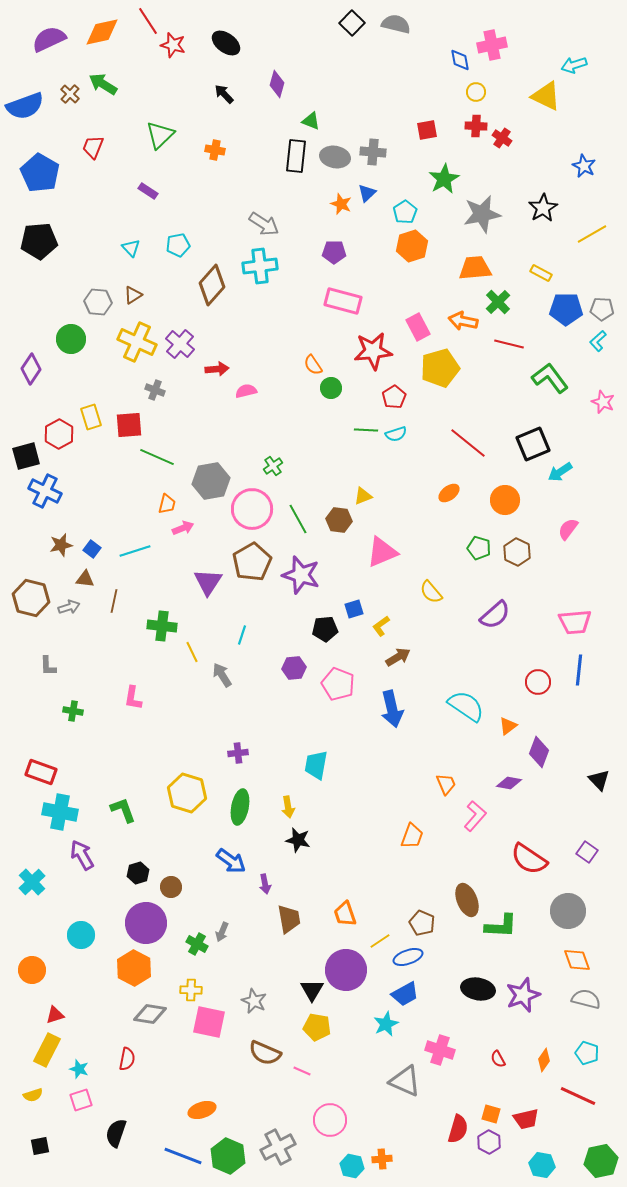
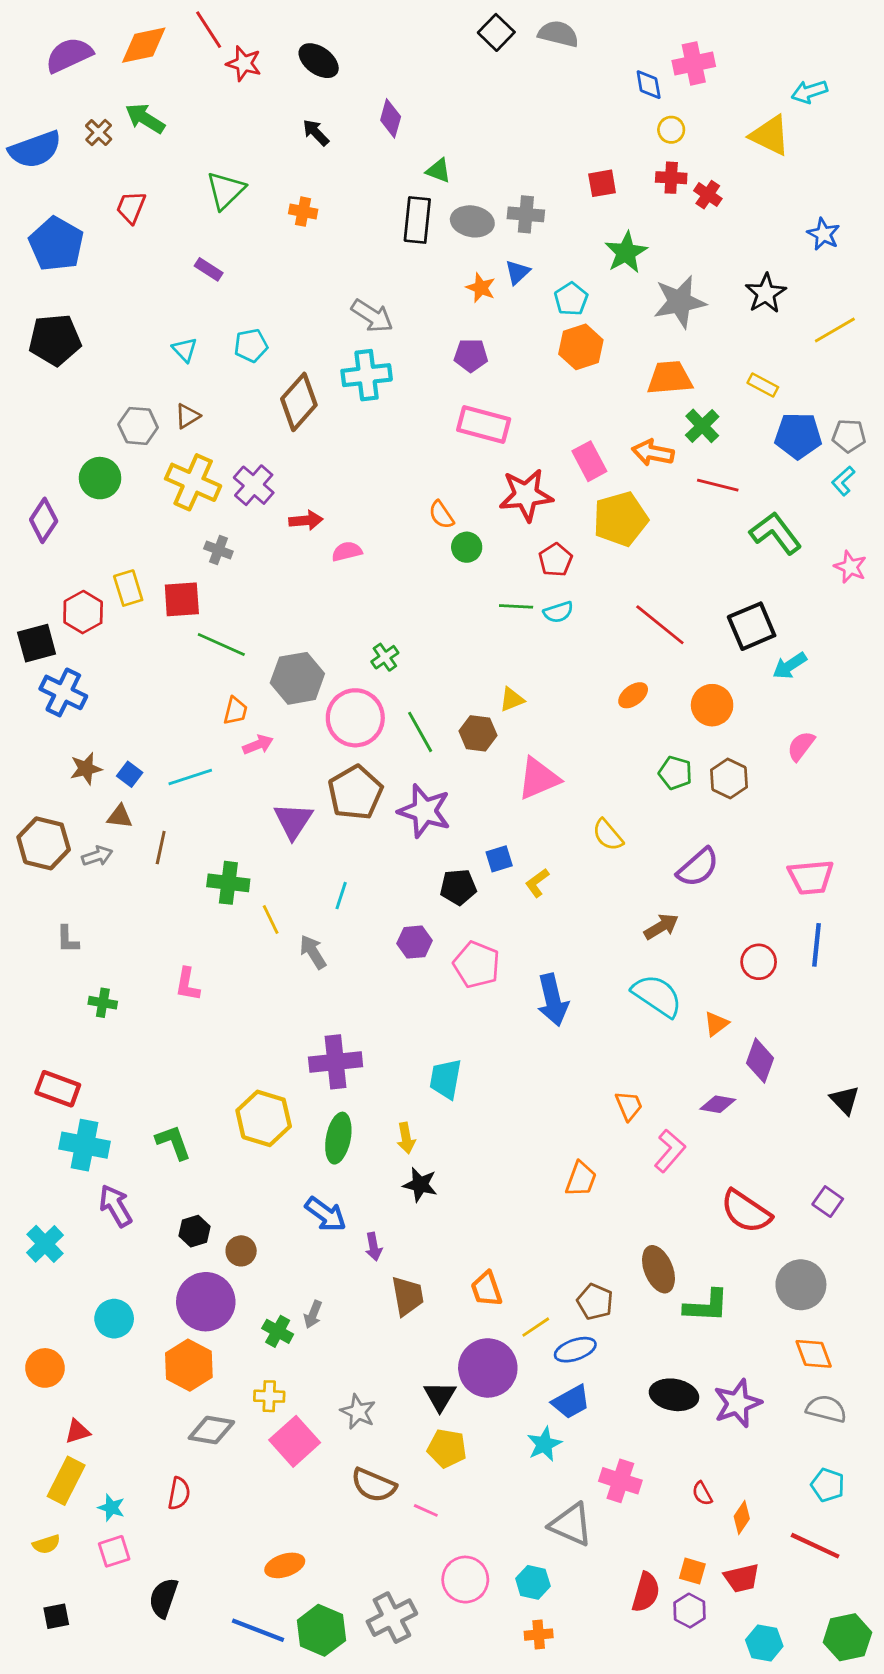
brown arrow: (398, 657) -> (661, 927), moved
purple cross: (238, 753) -> (336, 1062), size x1.8
pink square: (209, 1022) -> (295, 1441), turned 36
orange diamond: (544, 1060) -> (742, 1517), moved
cyan hexagon: (352, 1166) -> (533, 1582), moved

